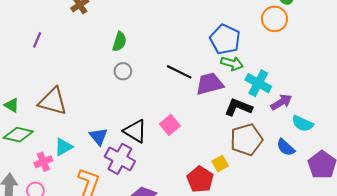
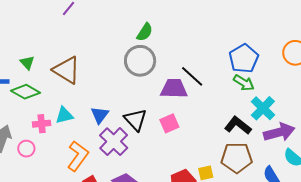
gray circle: (123, 71) -> (140, 61), size x1.8
purple trapezoid: (210, 84) -> (174, 89), moved
purple arrow: (281, 102) -> (279, 132), size x1.4

